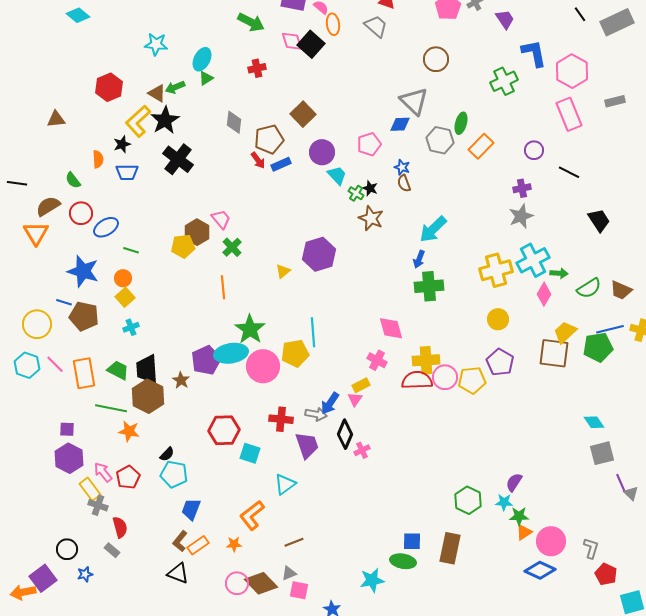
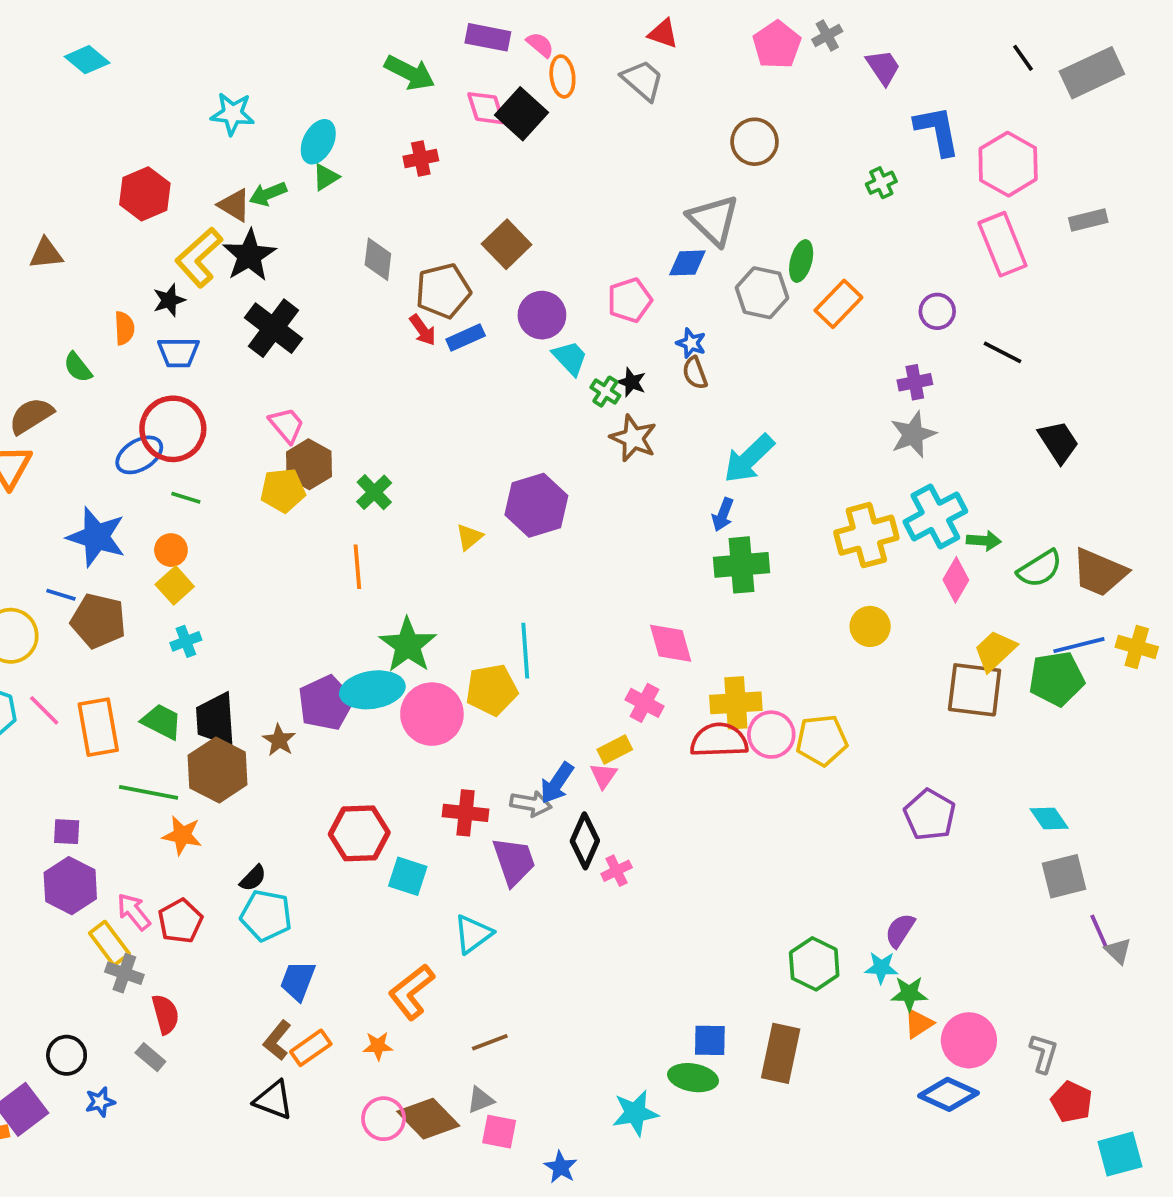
green cross: (504, 81) -> (881, 183), size x0.6
red circle: (81, 213) -> (173, 429), moved, size x1.5
pink trapezoid: (221, 219) -> (287, 425), moved
brown trapezoid: (621, 290) -> (1099, 572), size x1.4
purple pentagon: (500, 362) -> (930, 815), moved

